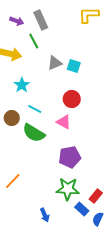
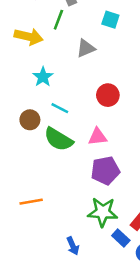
green line: (34, 41) -> (58, 20), turned 49
cyan square: (74, 66) -> (110, 20), moved
pink triangle: (64, 122) -> (97, 137), moved, turned -35
orange line: (13, 181) -> (31, 202), turned 36

